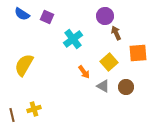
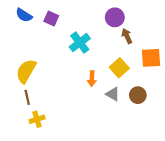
orange arrow: (84, 72) -> (92, 79), turned 40
brown line: (12, 115) -> (27, 97), moved

